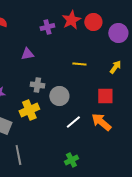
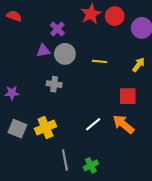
purple cross: (47, 27) -> (57, 29), moved, turned -32
gray circle: (59, 96) -> (65, 54), moved
yellow cross: (29, 110) -> (45, 127), moved
gray line: (18, 155) -> (65, 160), moved

